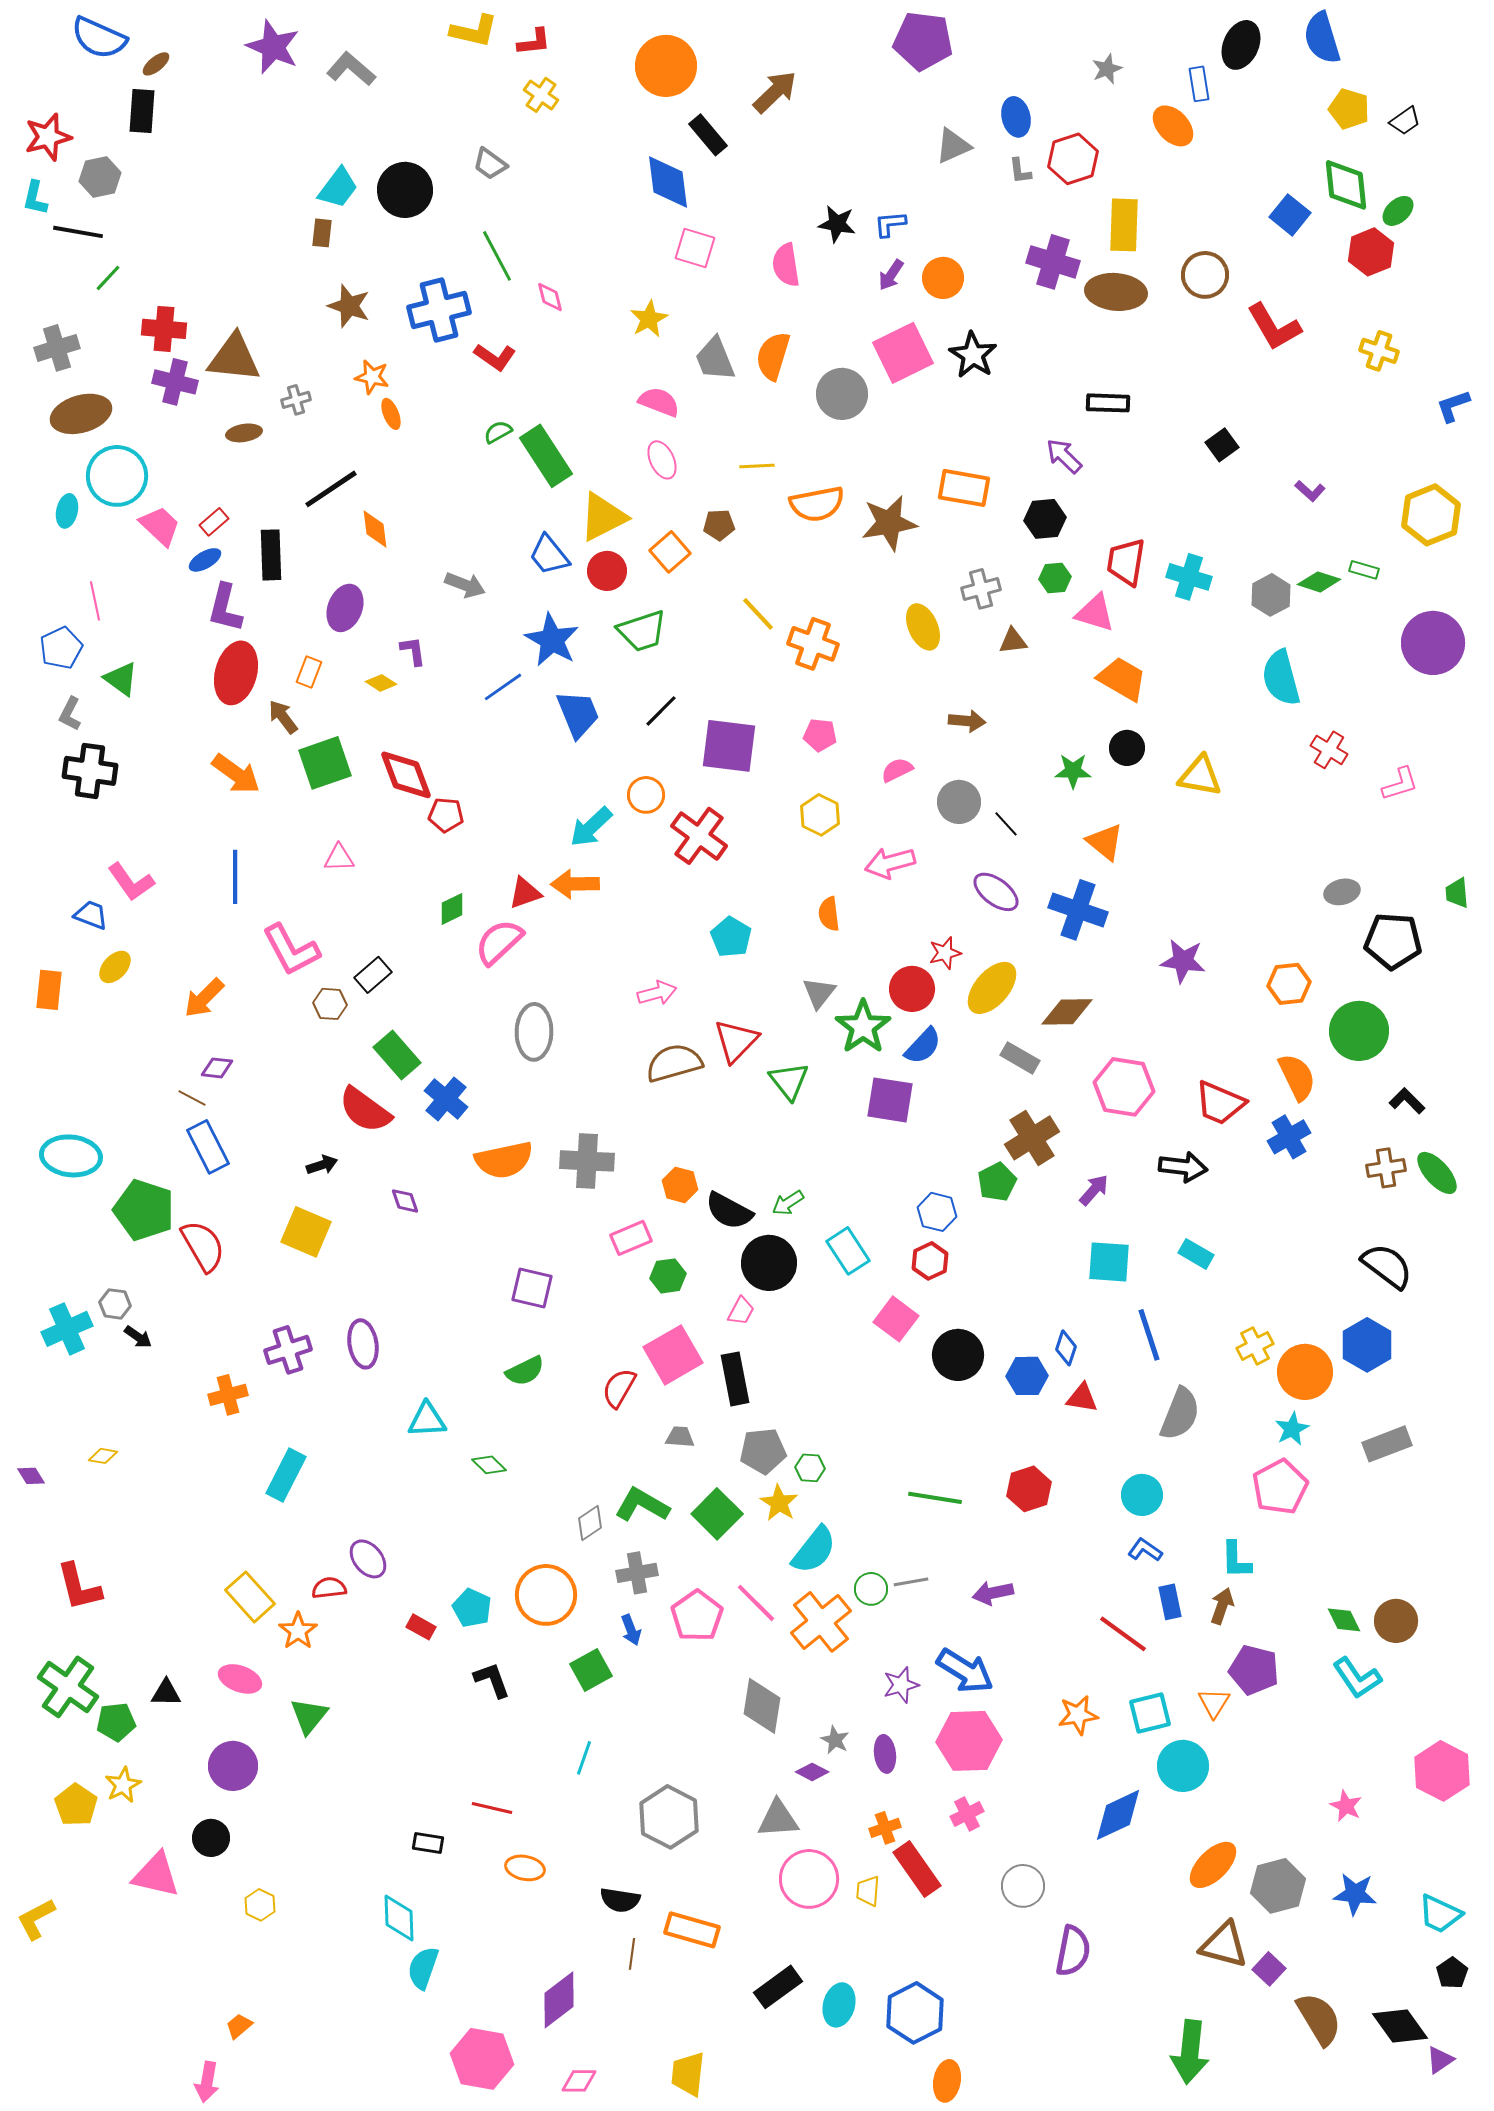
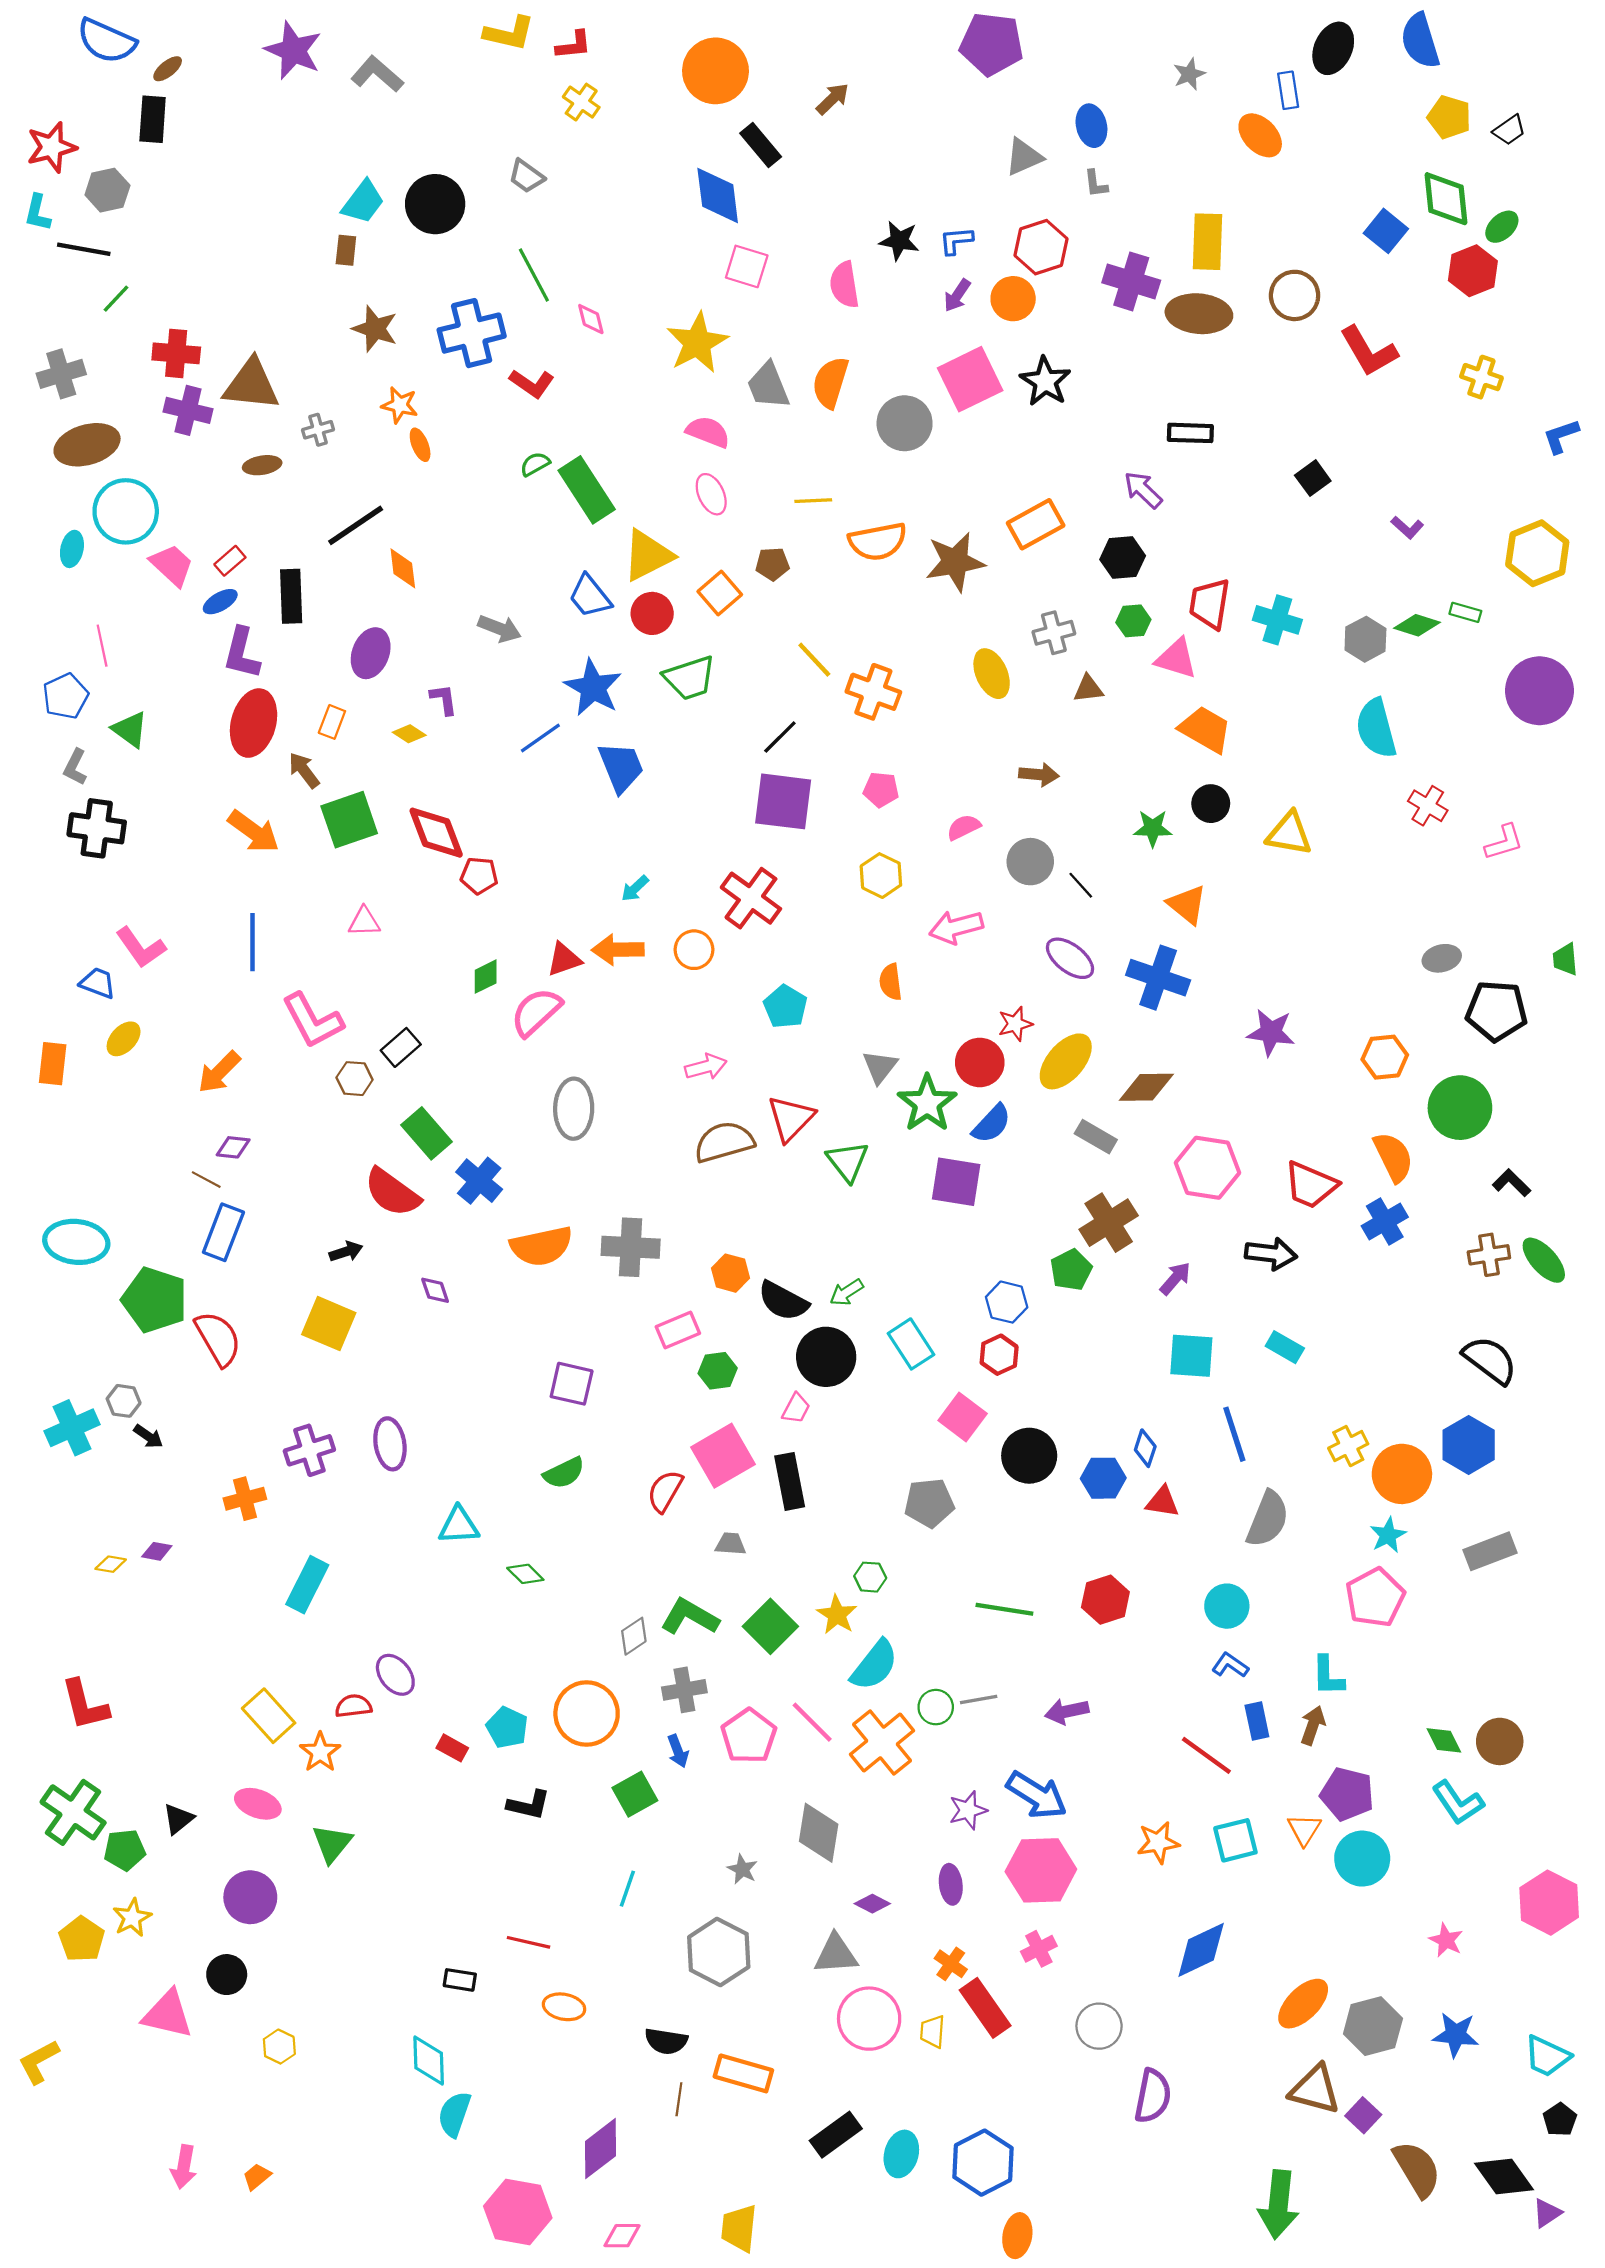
brown arrow: (775, 92) -> (833, 99), size x0.7
red hexagon: (1073, 159) -> (1041, 247), moved
yellow star: (649, 319) -> (697, 343), size x1.5
orange rectangle: (964, 488) -> (1036, 524), turned -39
black line: (661, 711) -> (780, 737), moved
orange circle: (646, 795) -> (694, 950), moved
cyan arrow: (591, 827) -> (635, 888), size x0.6
blue rectangle: (208, 1147) -> (223, 1232), turned 48
gray pentagon: (763, 1451) -> (929, 1503), moved
purple diamond: (31, 1476) -> (157, 1551), moved, turned -48
black L-shape: (492, 1680) -> (529, 1805), turned 123
black triangle: (166, 1693) -> (178, 1819), turned -40
gray star: (835, 1740) -> (742, 1869), moved
cyan circle: (1183, 1766) -> (1362, 1859), moved
orange cross: (885, 1828) -> (951, 1964), turned -36
pink arrow: (207, 2082) -> (184, 2167), moved

